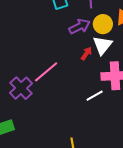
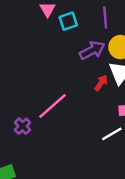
purple cross: (21, 88) -> (22, 126), size x0.6

